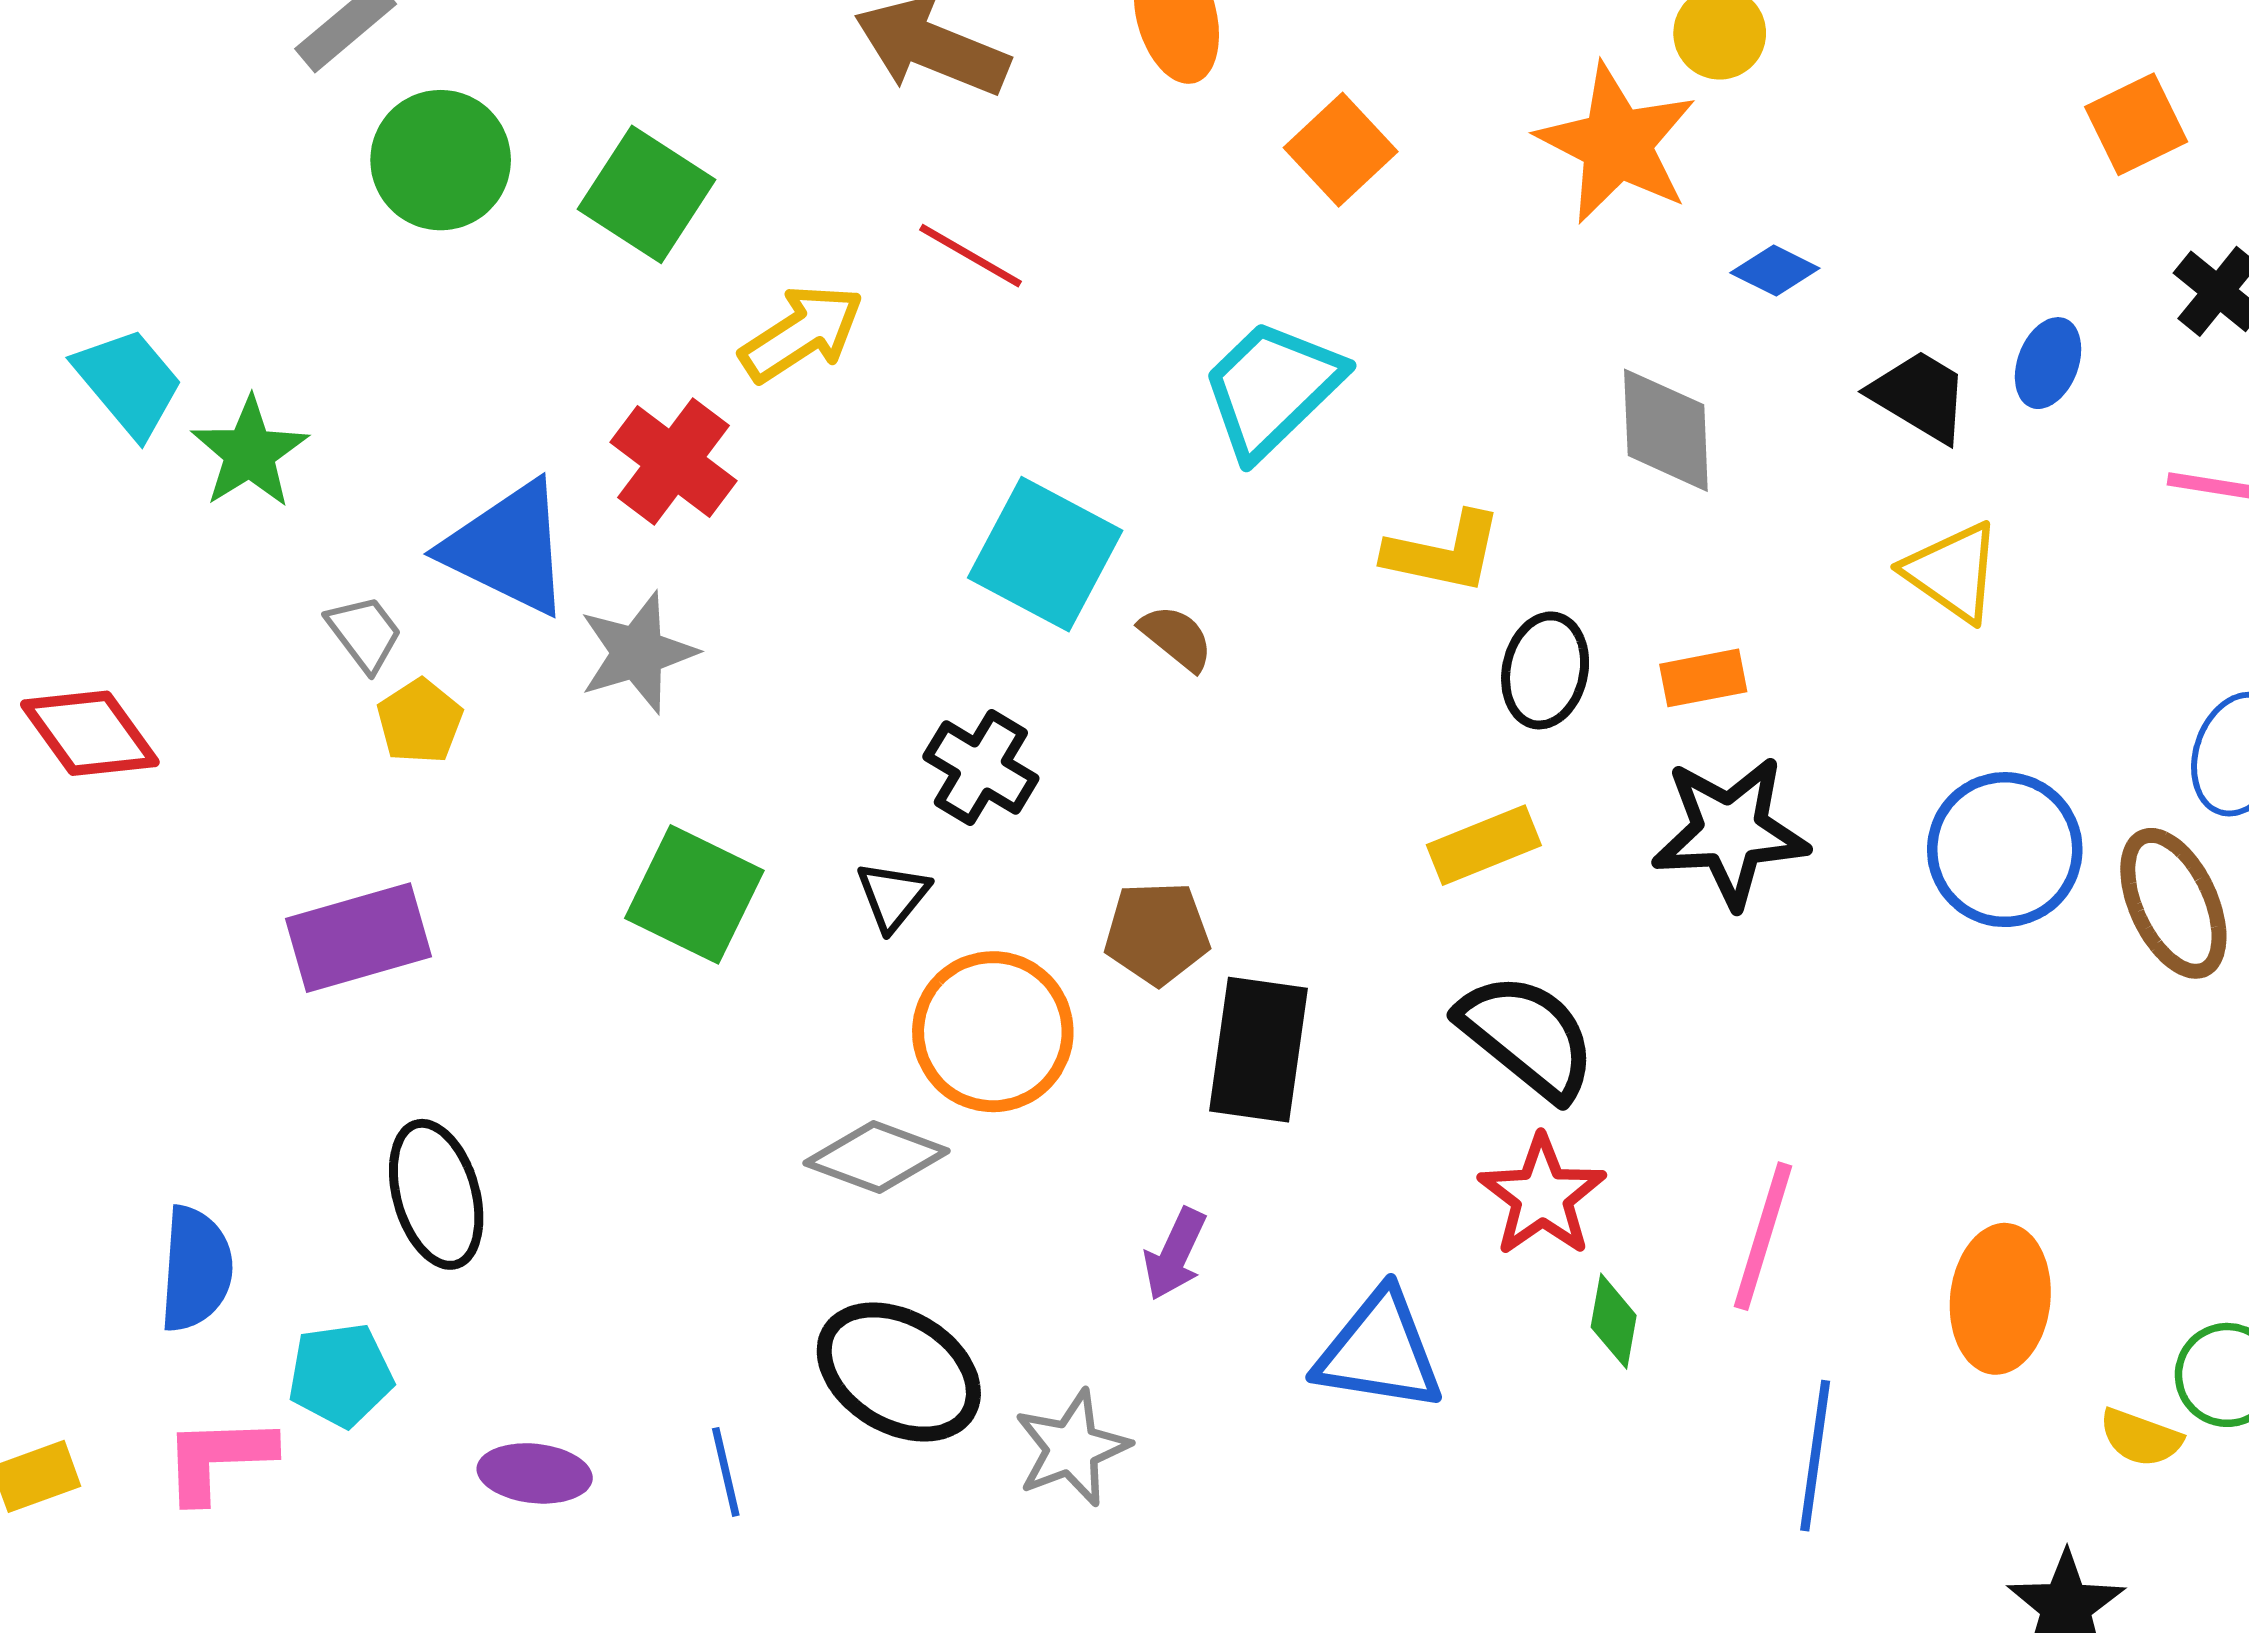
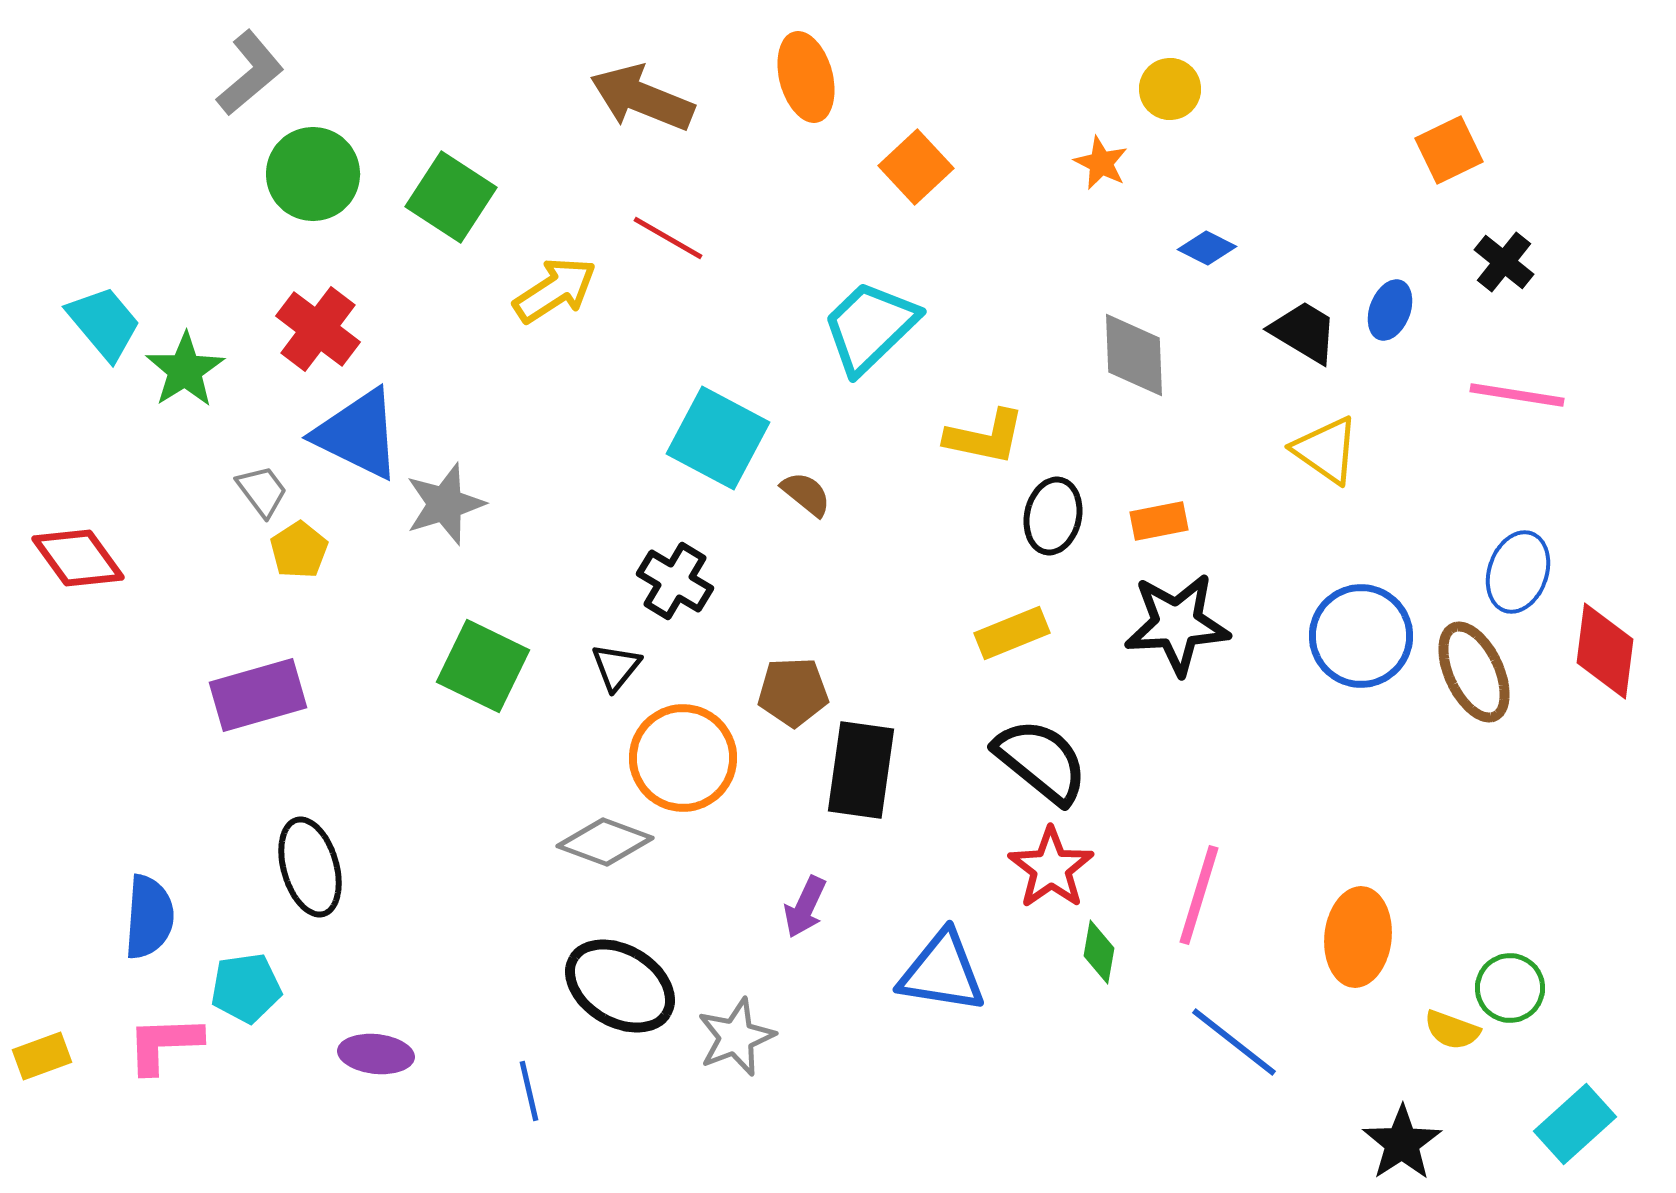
orange star: (1617, 144) -> (1101, 163), size x0.5
red cross: (673, 462) -> (318, 329), moved
blue line: (1815, 1456) -> (1234, 1042), turned -60
blue line: (726, 1472) -> (529, 1091), moved

